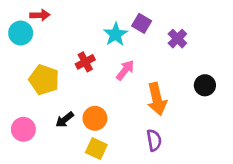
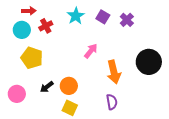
cyan circle: (21, 33) -> (22, 30), moved
cyan star: (116, 34) -> (76, 16), moved
purple cross: (177, 39) -> (127, 20), moved
red cross: (85, 62) -> (46, 26), moved
black circle: (205, 85) -> (149, 62), size x1.6

